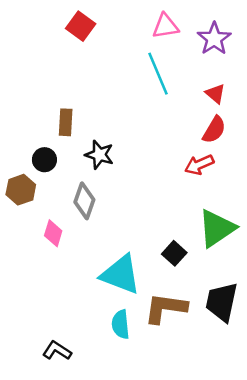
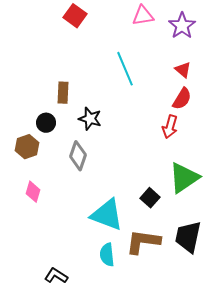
cyan line: (158, 74) -> (125, 69), moved
red arrow: (199, 165) -> (170, 127), turned -50
pink diamond: (53, 233) -> (33, 192), moved

